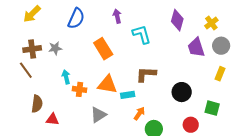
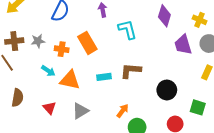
yellow cross: (211, 23) -> (199, 20), turned -32
cyan arrow: (66, 77) -> (48, 71), turned 136
orange triangle: (107, 84) -> (70, 80), moved
orange cross: (79, 89) -> (62, 49), moved
cyan rectangle: (128, 95) -> (104, 77), moved
red triangle: (52, 119) -> (49, 108), moved, turned 40

